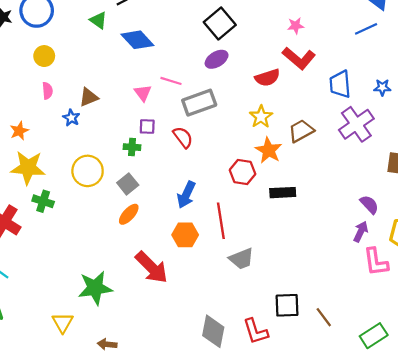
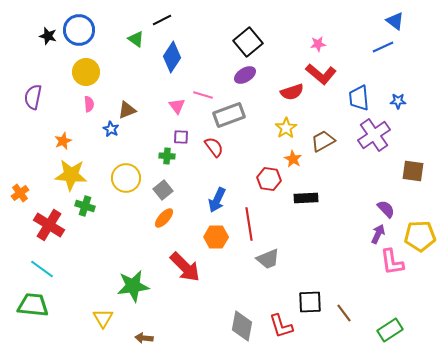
blue diamond: (137, 40) -> (172, 57), turned 76
yellow circle: (44, 56) -> (86, 72), size x1.4
orange star: (269, 150) -> (293, 159), size x0.7

